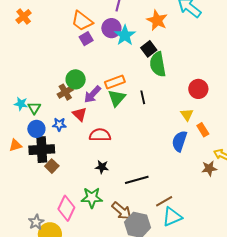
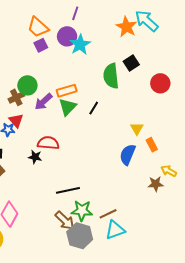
orange star: (157, 20) -> (126, 27), moved
black square: (149, 49) -> (131, 63), moved
red circle: (198, 89) -> (160, 83), moved
black line: (143, 97) -> (94, 108), turned 40
red triangle: (80, 114) -> (16, 121), moved
black star: (102, 167) -> (35, 157), moved
black line: (137, 180) -> (68, 190), moved
green star: (92, 198) -> (82, 211), moved

